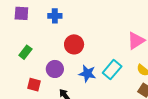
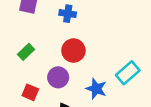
red circle: (74, 44) -> (73, 51), moved
cyan rectangle: (112, 70) -> (128, 73), moved

